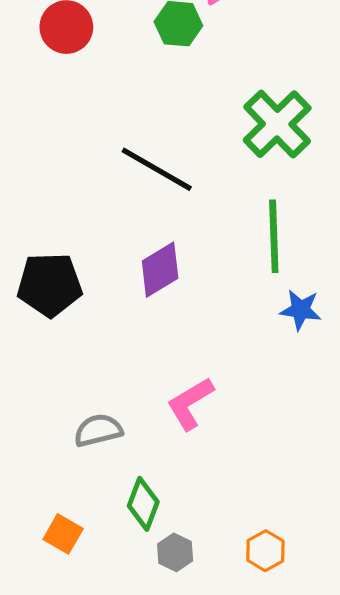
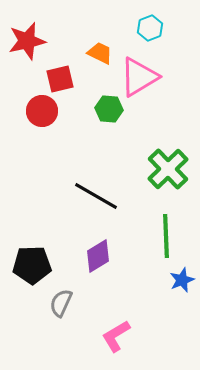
blue star: (301, 310) -> (182, 280), turned -30
gray semicircle: (98, 430) -> (61, 303), moved, turned -52

